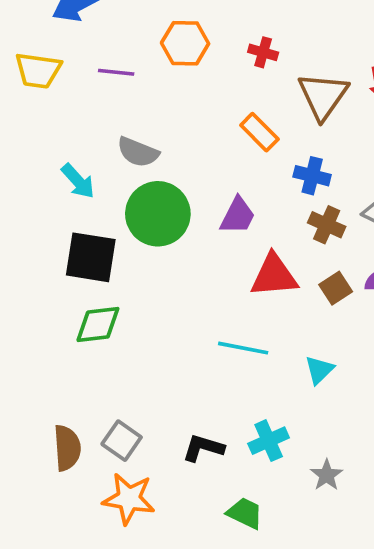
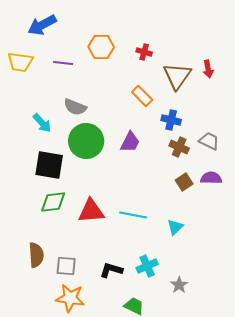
red triangle: (274, 275) -> (91, 211), moved
gray square: (122, 441) -> (66, 266), turned -30
brown semicircle: (67, 448) -> (36, 255), moved

